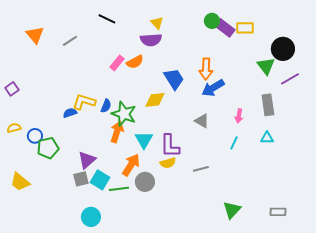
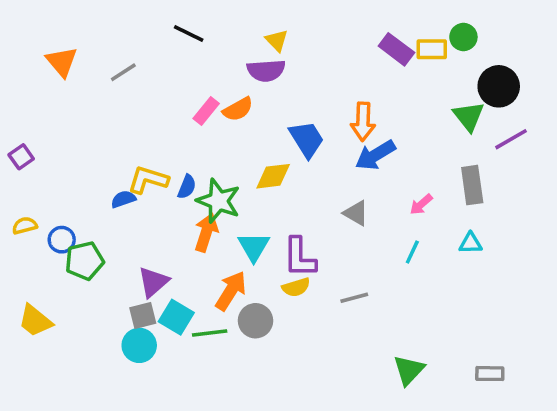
green circle: (212, 21) -> (463, 37), moved
pink arrow: (239, 116) -> (421, 204), turned 40
cyan circle: (91, 217) -> (139, 345), moved

